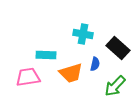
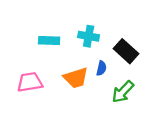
cyan rectangle: (46, 55) -> (49, 40), moved

